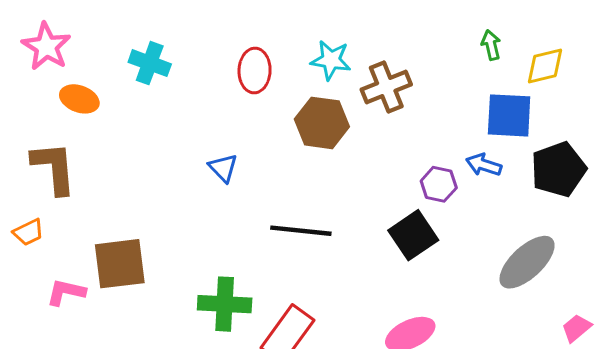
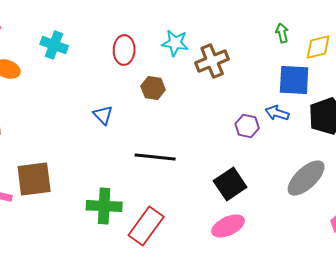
brown hexagon: (322, 123) -> (153, 88), moved, size x0.7
black square: (413, 235) -> (230, 184), moved

